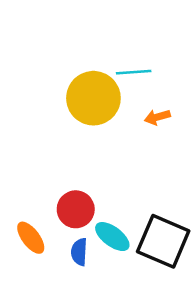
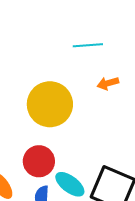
yellow circle: (93, 98) -> (50, 104), moved

